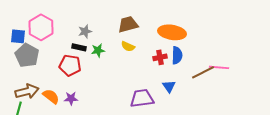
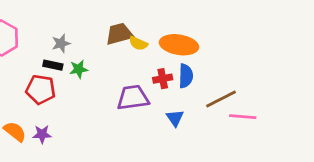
yellow semicircle: (128, 46) -> (138, 43), moved
pink line: (219, 67) -> (243, 117), moved
purple trapezoid: (142, 98) -> (133, 98), moved

